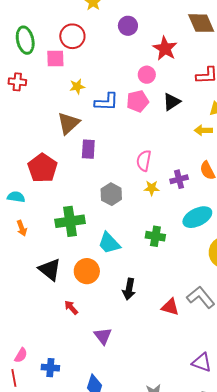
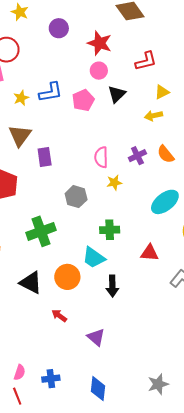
pink circle: (147, 75) -> (99, 71), moved
blue L-shape: (106, 102) -> (51, 92), moved
purple cross: (179, 179) -> (137, 156), moved
green cross: (155, 236) -> (110, 230), moved
cyan trapezoid: (109, 243) -> (94, 258), moved
red triangle: (170, 307) -> (150, 253), moved

